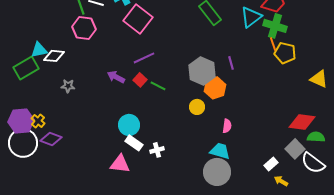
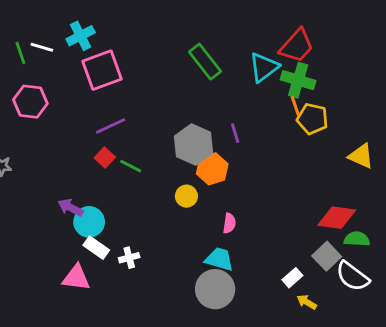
pink square: (138, 19) -> (102, 70), turned 32
pink hexagon: (84, 28) -> (30, 102), moved
purple arrow: (116, 77) -> (70, 208), moved

